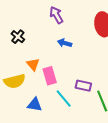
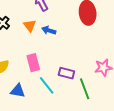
orange triangle: (33, 64) -> (30, 26), moved

